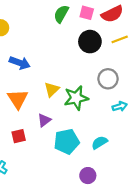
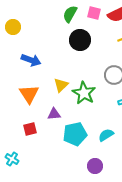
black circle: (90, 42) -> (80, 40), moved
green star: (76, 98) -> (84, 93), turned -30
purple triangle: (44, 120) -> (54, 114), turned 32

